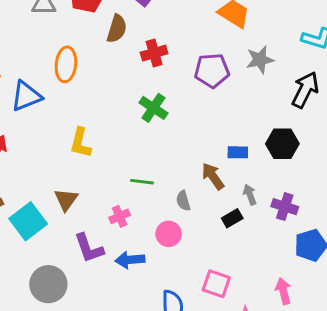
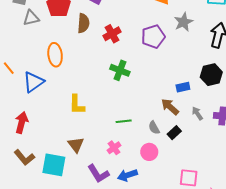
black rectangle: (232, 218) -> (174, 133), moved
cyan square: (28, 221) -> (54, 165), turned -30

